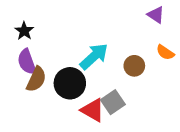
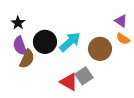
purple triangle: (156, 15) -> (121, 21), moved
brown circle: (134, 66) -> (100, 49), size x1.5
black circle: (70, 83) -> (45, 42), moved

